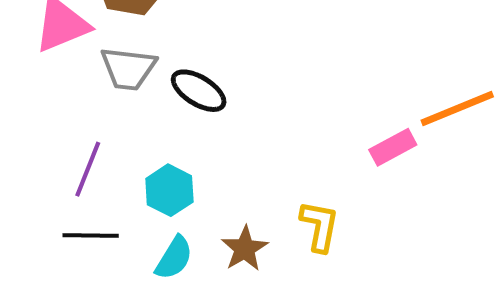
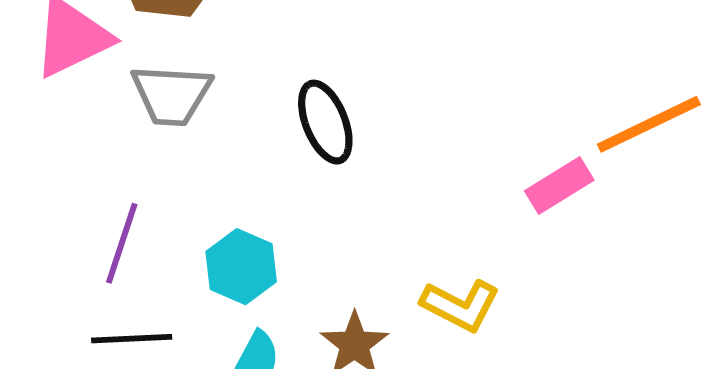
black ellipse: (199, 91) -> (325, 122), moved, turned 40
yellow L-shape: (319, 226) -> (460, 305), turned 110

